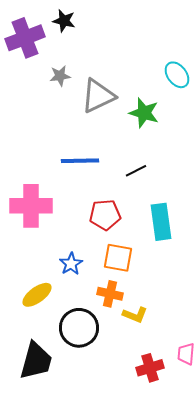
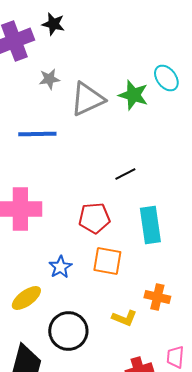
green star: (144, 113) -> (133, 95), moved
blue line: (80, 161) -> (37, 134), moved
orange cross: (110, 294) -> (157, 297), moved

